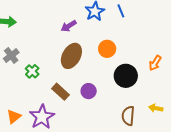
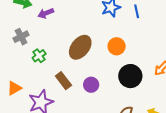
purple arrow: (69, 26) -> (46, 13), moved
orange triangle: (14, 117) -> (14, 88), moved

